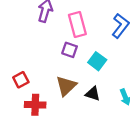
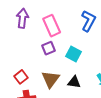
purple square: (70, 50) -> (49, 48), turned -32
red square: (21, 80) -> (21, 77), moved

